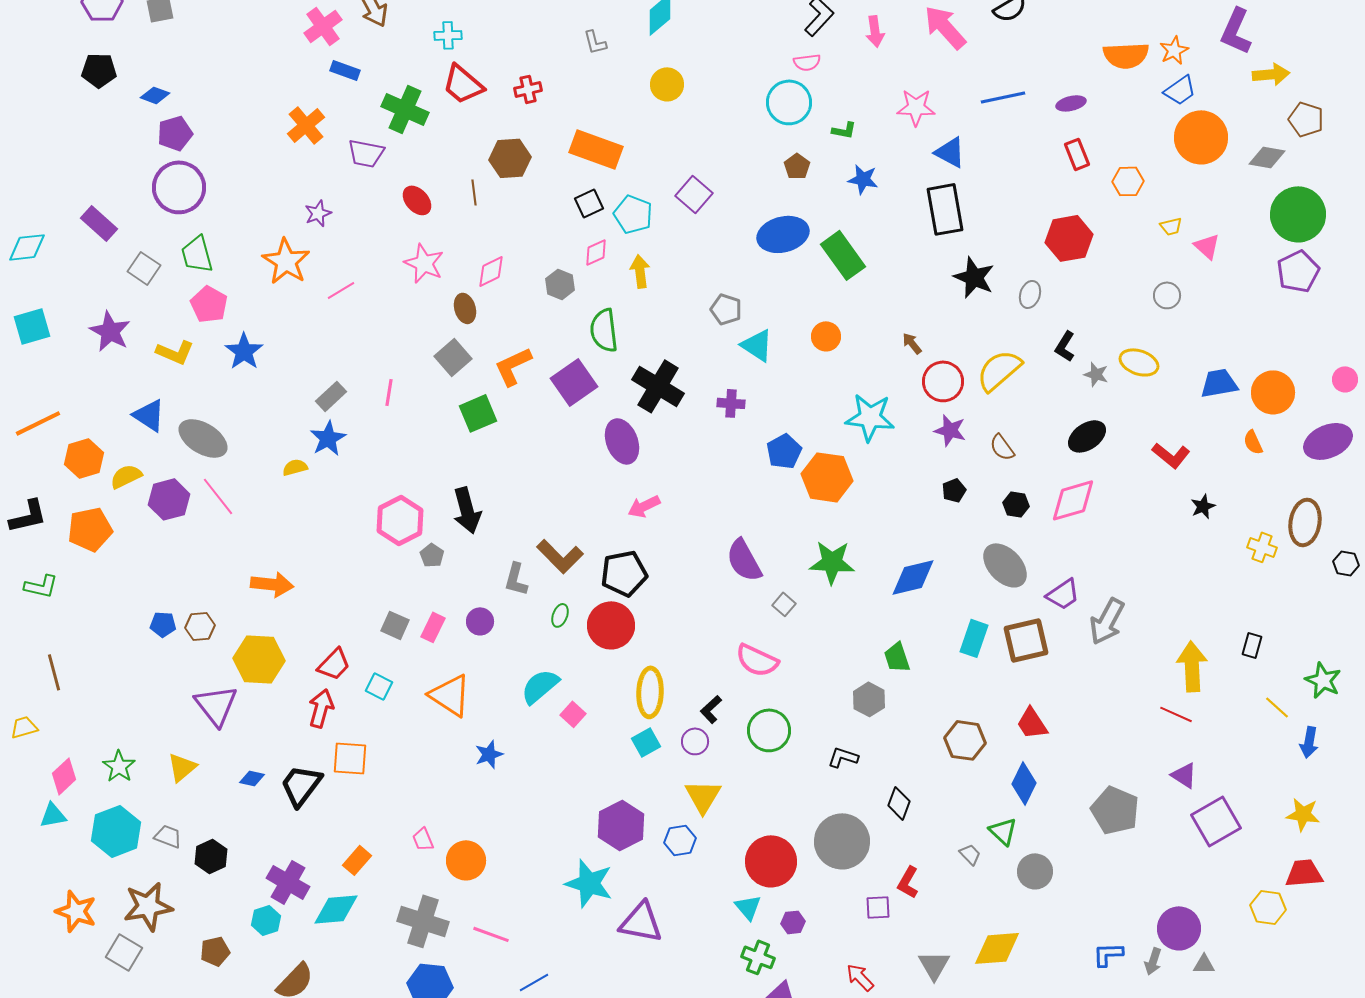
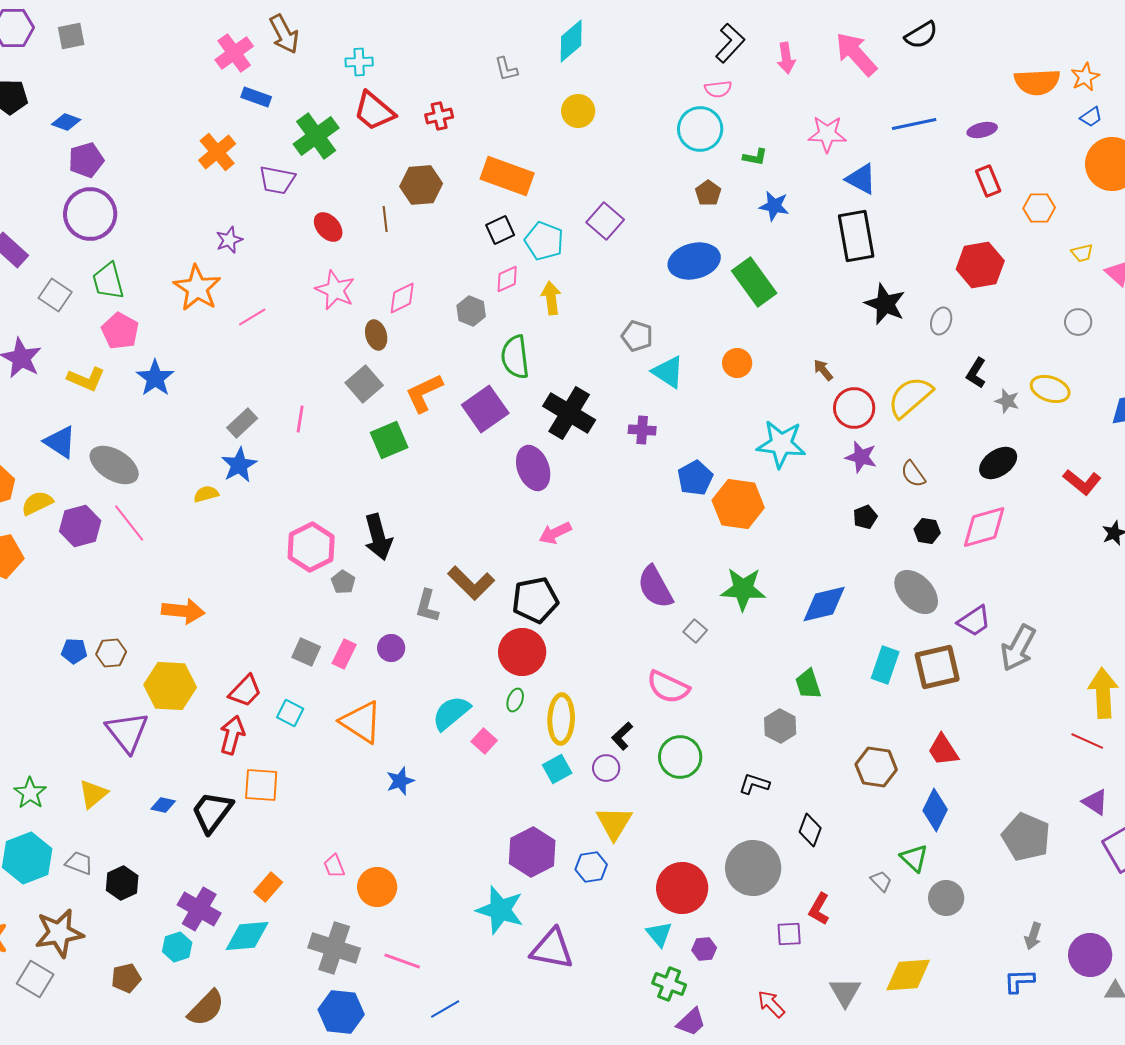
blue trapezoid: (1180, 90) -> (1091, 117), size x0.7
green cross: (405, 109) -> (316, 136), turned 30
green ellipse: (560, 615) -> (515, 700), moved
gray arrow: (1153, 961) -> (1033, 936), moved

